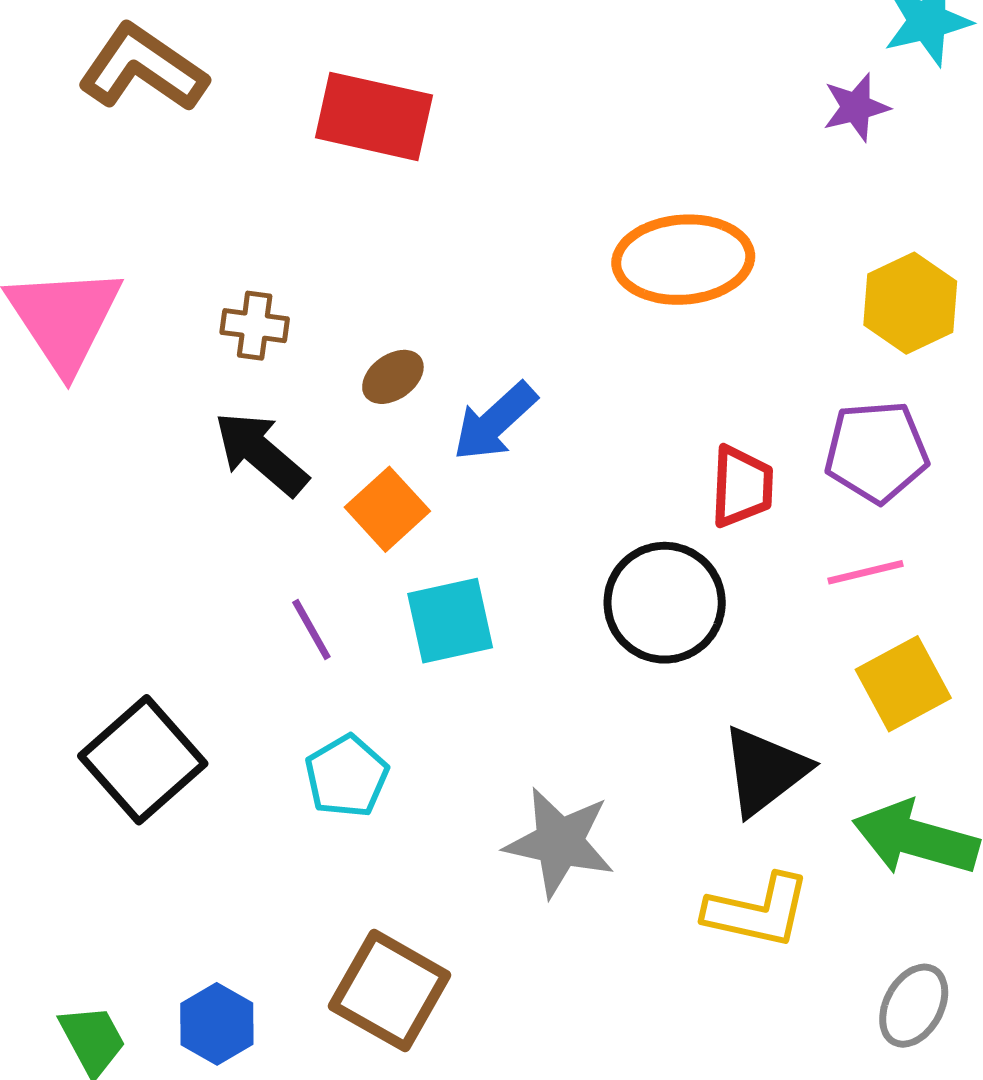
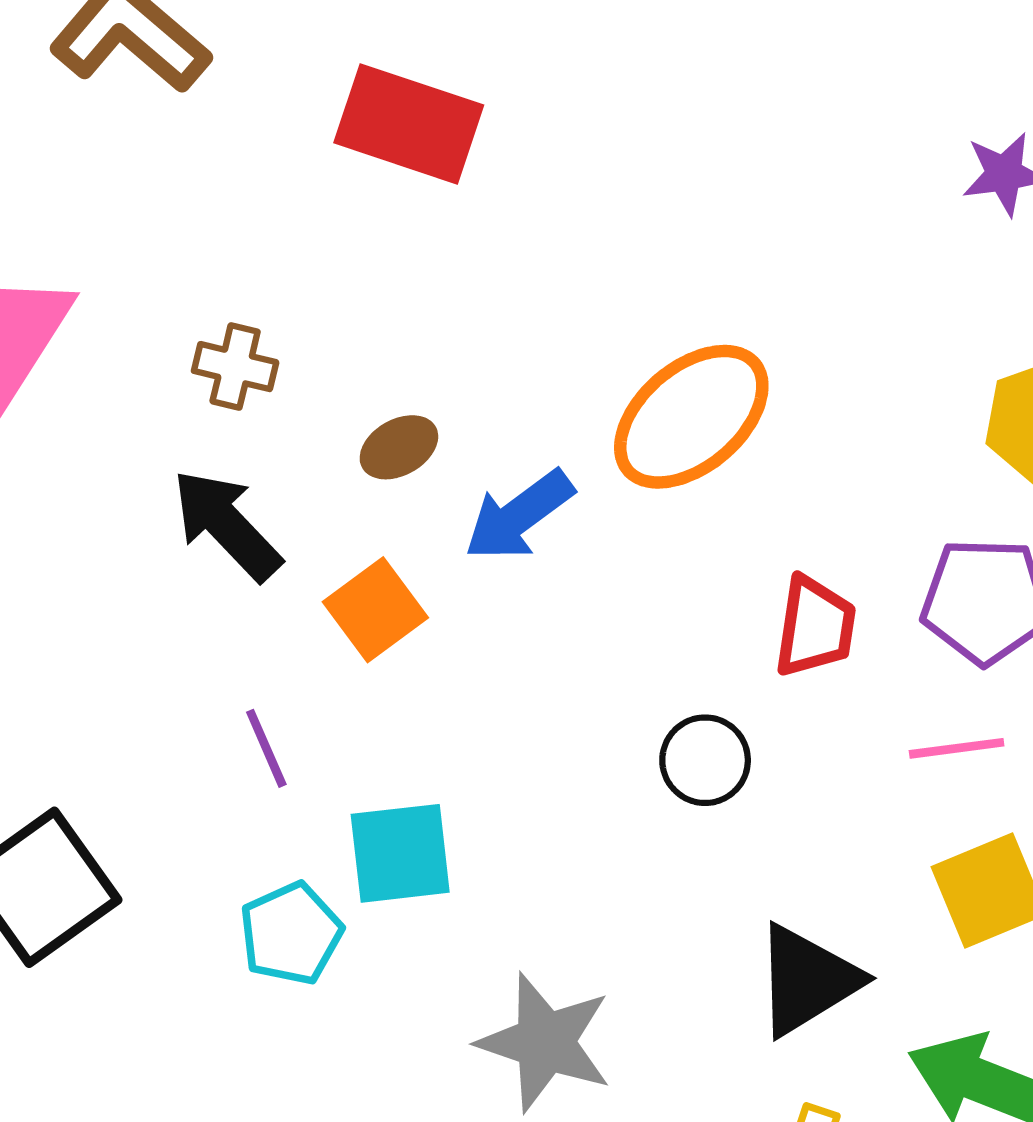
orange ellipse: (683, 260) -> (691, 417), moved, turned -42
black circle: (665, 603) -> (705, 760), size x0.6
cyan square: (450, 621) -> (400, 853), moved

